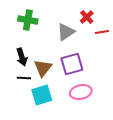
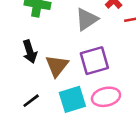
black line: (24, 78) -> (31, 101), moved, turned -40
cyan square: (42, 95) -> (72, 99), moved

